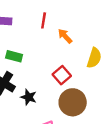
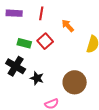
red line: (44, 20) -> (41, 13), moved
red square: (62, 75) -> (45, 41), moved

